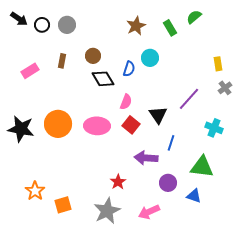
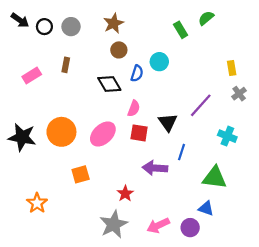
brown star: (136, 26) -> (114, 23), moved
brown circle: (93, 56) -> (119, 50), moved
red square: (131, 125) -> (139, 133), turned -30
pink ellipse: (97, 126) -> (103, 134), turned -45
purple circle: (168, 183) -> (190, 228), moved
orange square: (63, 205) -> (81, 174), moved

